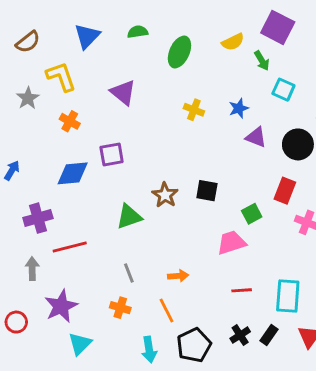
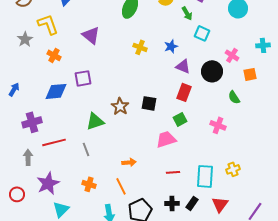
red rectangle: (285, 191) -> (184, 92), moved
gray line: (129, 273) -> (86, 149), moved
black cross: (240, 335) -> (172, 203), turned 32

